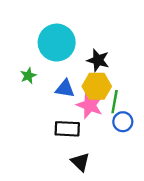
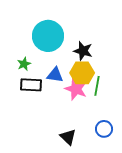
blue circle: (123, 122) -> (104, 129), moved
black rectangle: (67, 129) -> (31, 85), moved

